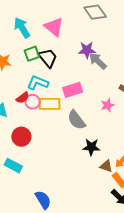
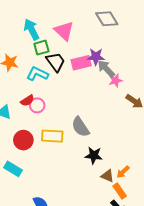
green square: (32, 54) -> (41, 48), moved
cyan L-shape: (38, 83) -> (37, 74), moved
pink rectangle: (73, 90) -> (81, 63), moved
yellow rectangle: (50, 104) -> (52, 136), moved
pink star: (108, 105) -> (115, 81), moved

